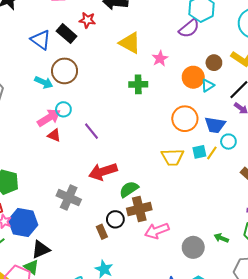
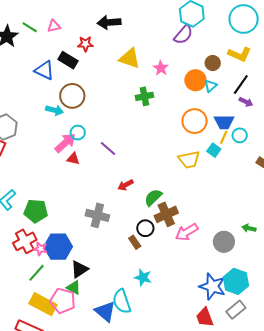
cyan square: (199, 152) -> (214, 150), turned -32
yellow line: (212, 153) -> (224, 137), moved
red arrow: (103, 172) -> (126, 185), size x0.6

